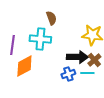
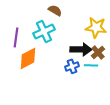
brown semicircle: (51, 18) -> (55, 10), turned -40
cyan cross: (40, 39) -> (44, 31), turned -30

